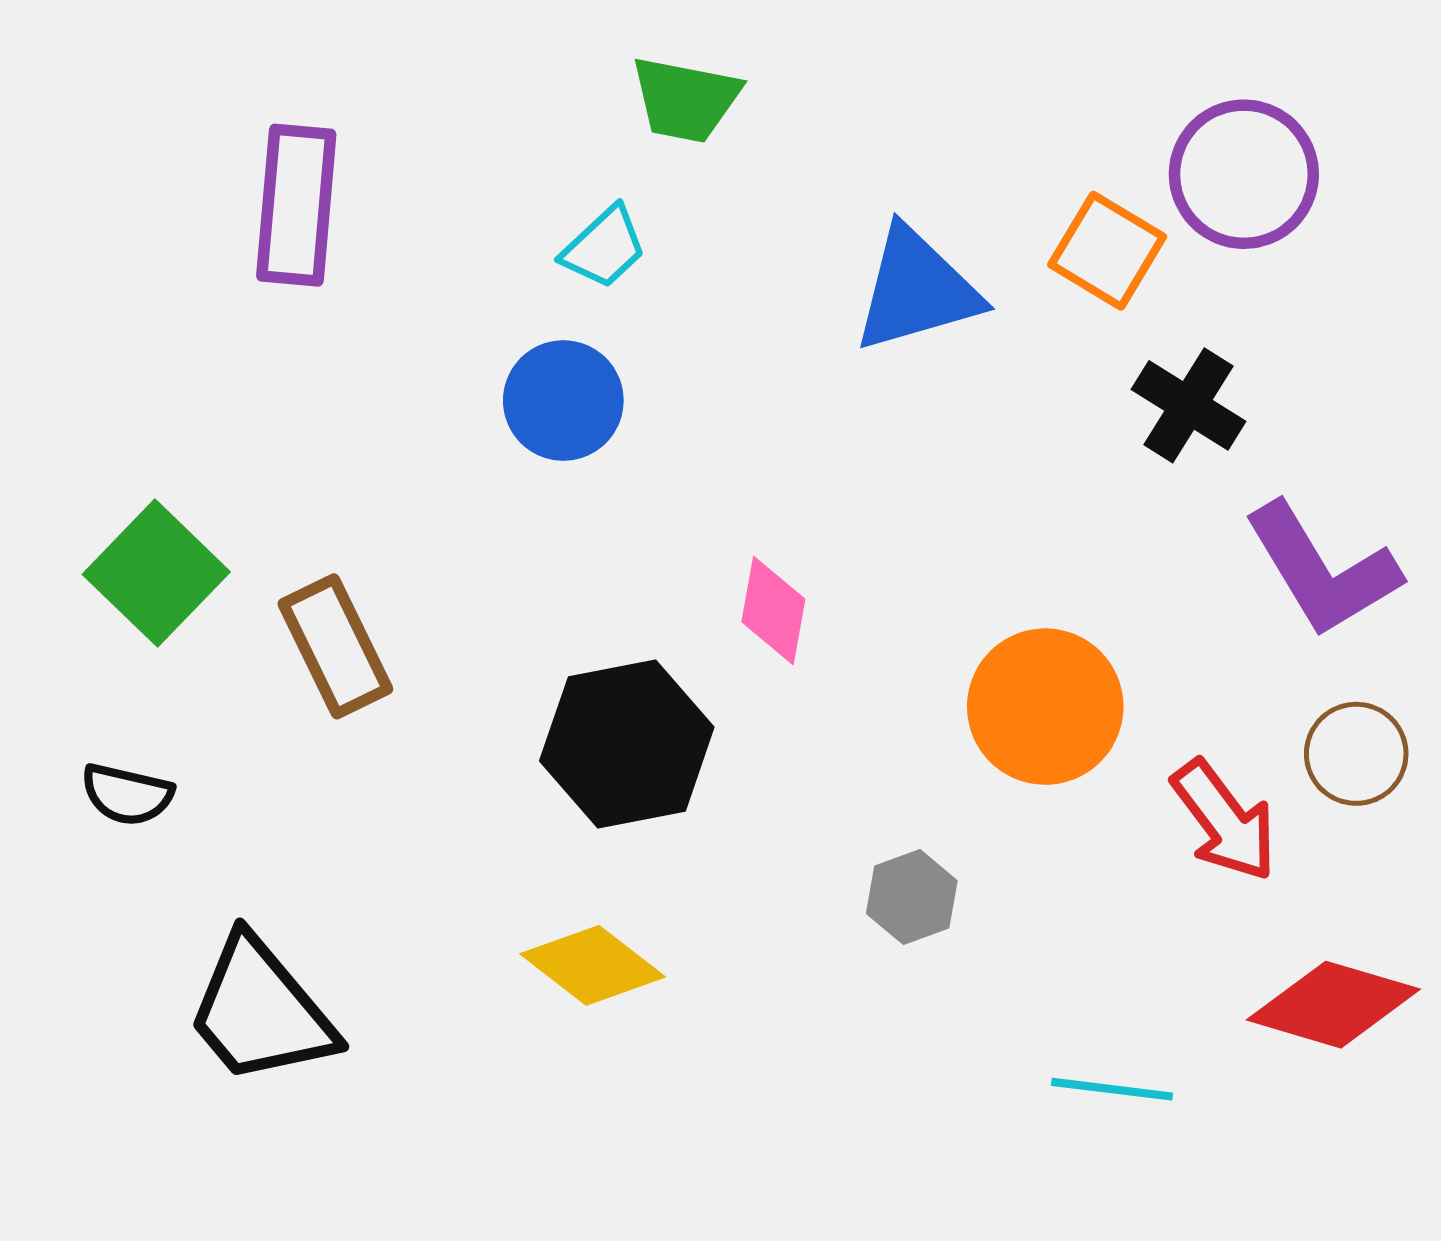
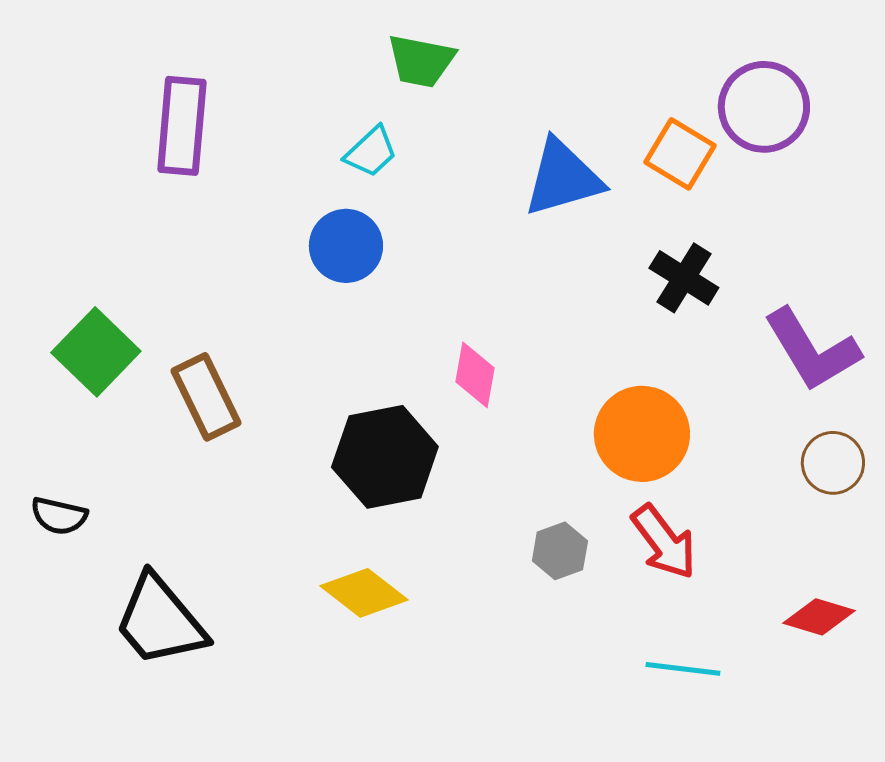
black cross: (1189, 405) -> (684, 278), moved
black semicircle: (127, 795) -> (59, 516), moved
red arrow: (1224, 821) -> (664, 542), moved
red diamond: (1333, 1005) -> (819, 617), size x0.7

